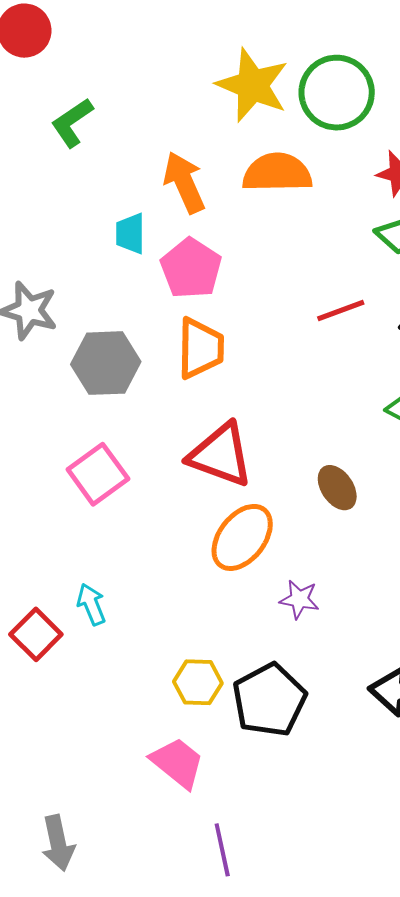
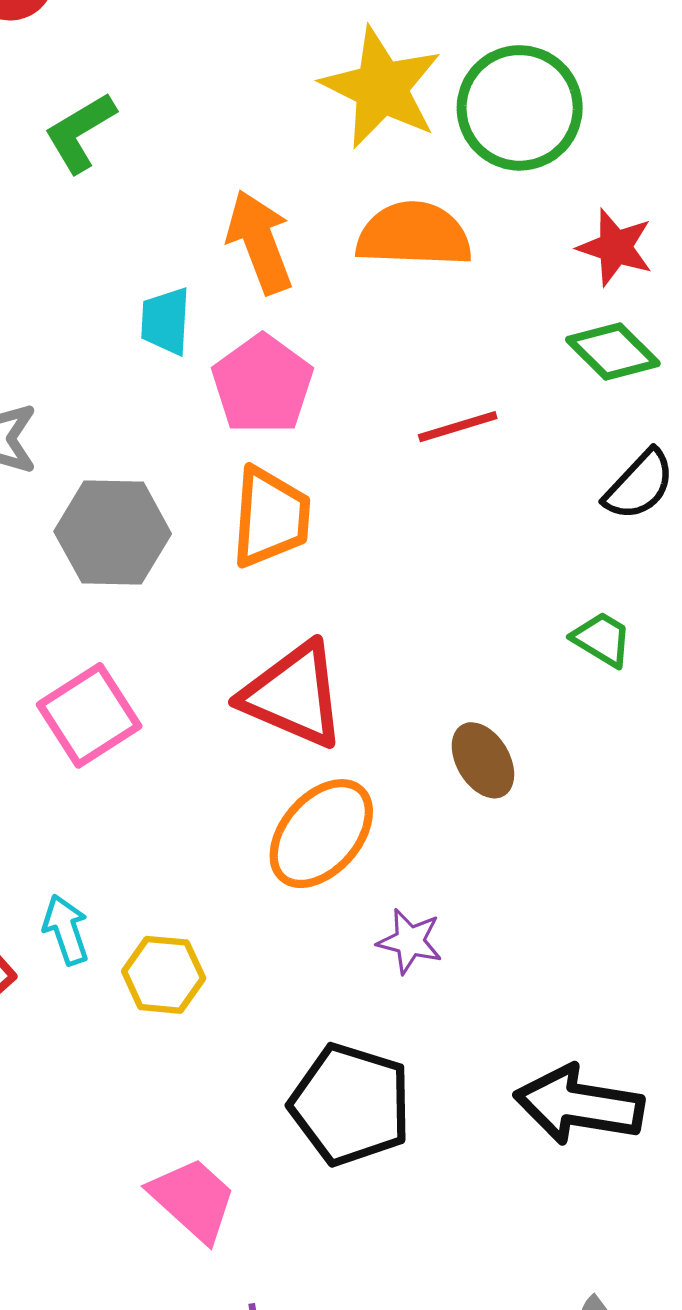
red line: (341, 311) -> (458, 427), moved
yellow hexagon: (198, 682) -> (164, 975), moved
black pentagon: (269, 700) -> (351, 1104), turned -30

